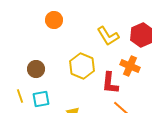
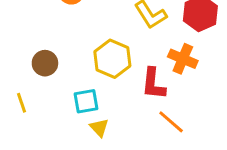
cyan square: (41, 99) -> (86, 101), moved

